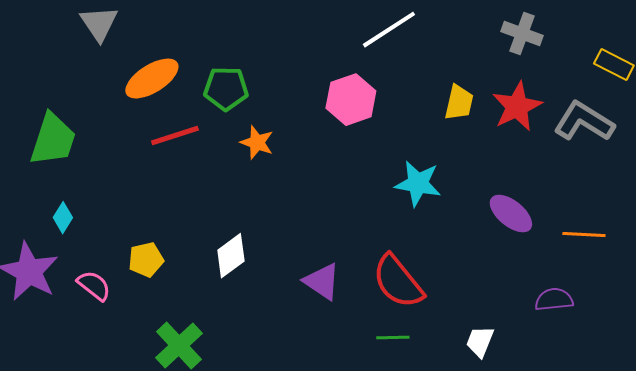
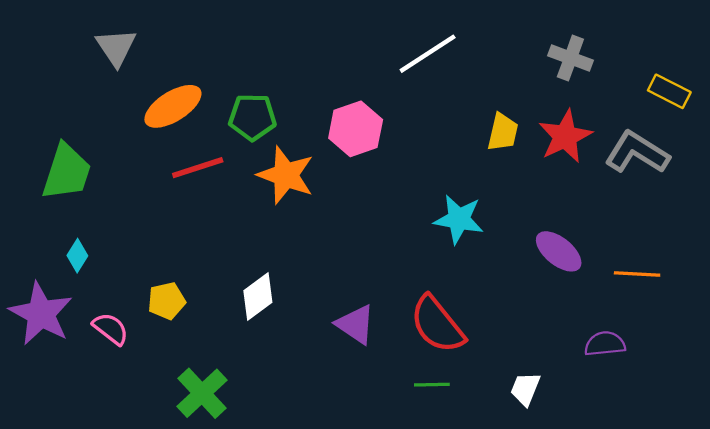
pink hexagon: (351, 100) -> (356, 129), moved
orange star: (257, 143) -> (286, 175), size x1.6

